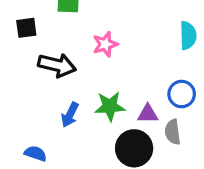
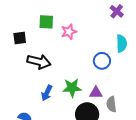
pink star: (105, 44) -> (69, 32), moved
blue circle: (182, 94) -> (102, 61), moved

